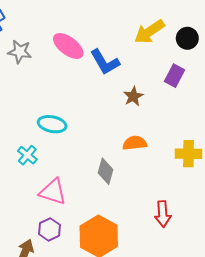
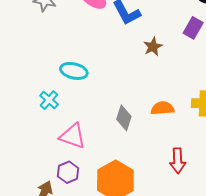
orange semicircle: (135, 143) -> (162, 108), moved

